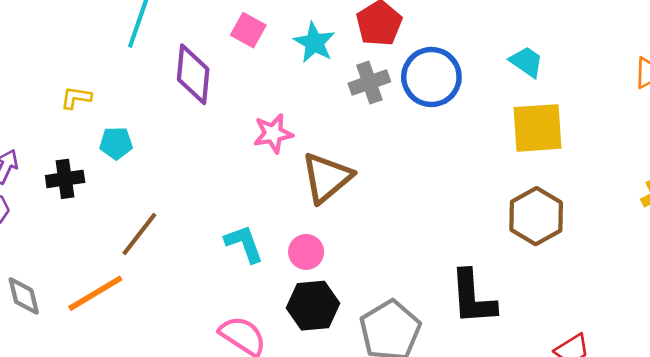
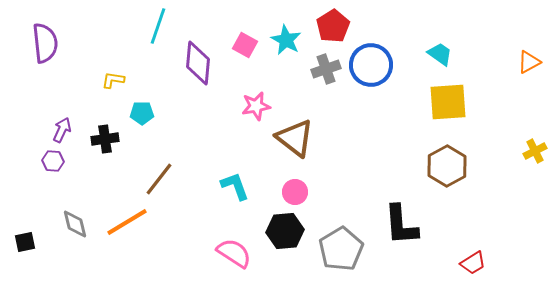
pink square: (248, 30) -> (245, 45), moved
brown triangle: (327, 178) -> (295, 138), turned -42
pink circle: (306, 252) -> (295, 192), moved

